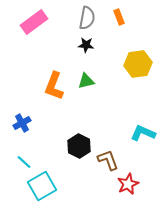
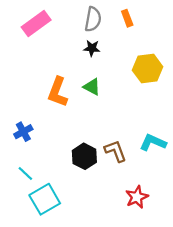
green triangle: (86, 81) -> (92, 87), turned 42
brown L-shape: (108, 160) -> (115, 151), moved

